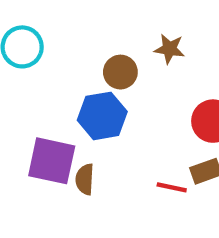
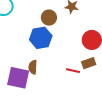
purple square: (52, 161) -> (18, 78), moved

